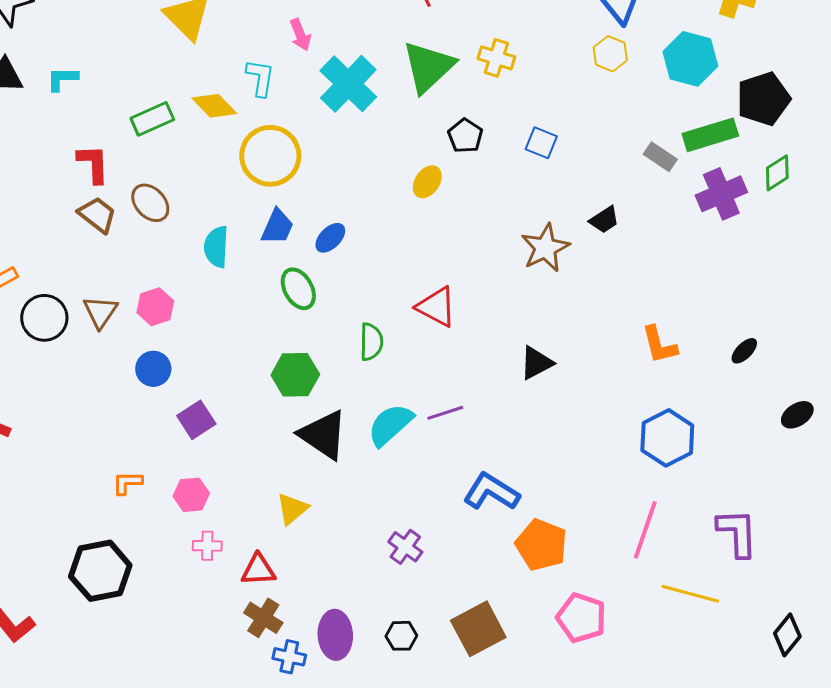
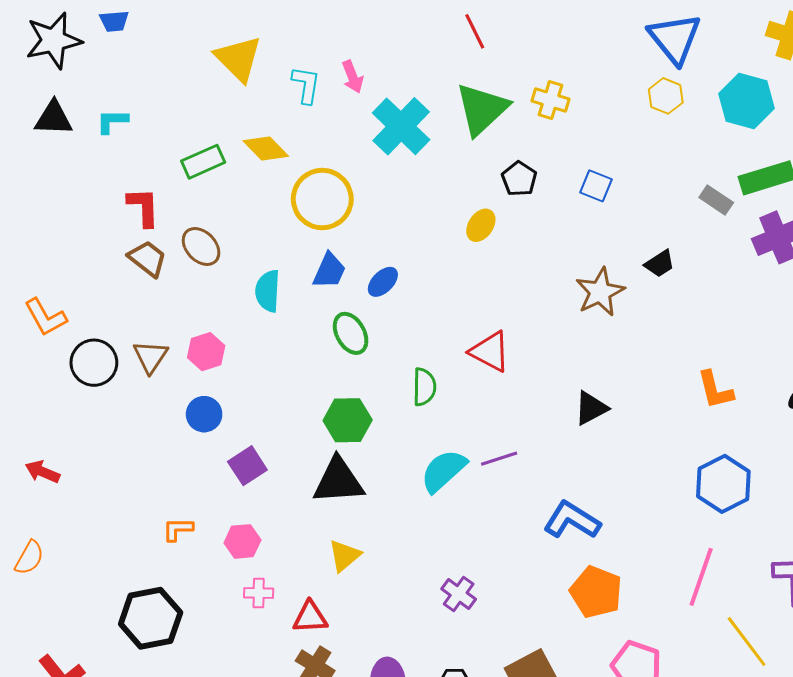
cyan L-shape: (260, 78) -> (306, 85), moved
black triangle: (323, 435) -> (338, 481), moved, turned -38
blue L-shape: (491, 492) -> (572, 520), moved
yellow line: (690, 594) -> (747, 641), turned 38

